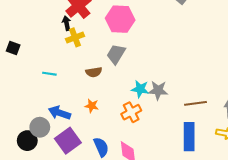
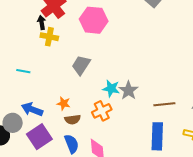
yellow cross: (75, 37) -> (49, 37), turned 30
gray trapezoid: (116, 54) -> (81, 65), moved
brown semicircle: (94, 72) -> (73, 119), moved
gray star: (158, 90) -> (128, 90), turned 30

